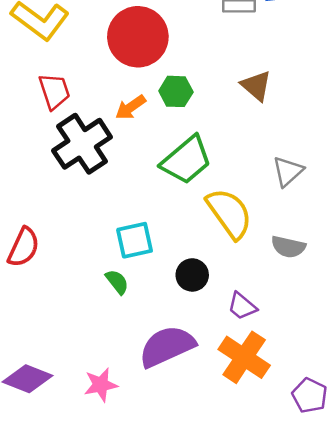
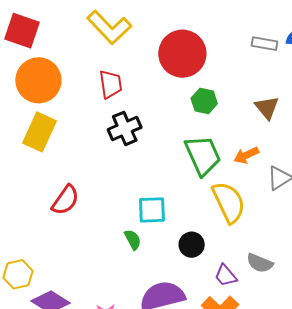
orange arrow: (130, 107) -> (246, 155), moved
black cross: (82, 144) -> (125, 128), size x0.7
green trapezoid: (186, 160) -> (203, 155), turned -84
gray semicircle: (288, 247) -> (260, 263), moved

